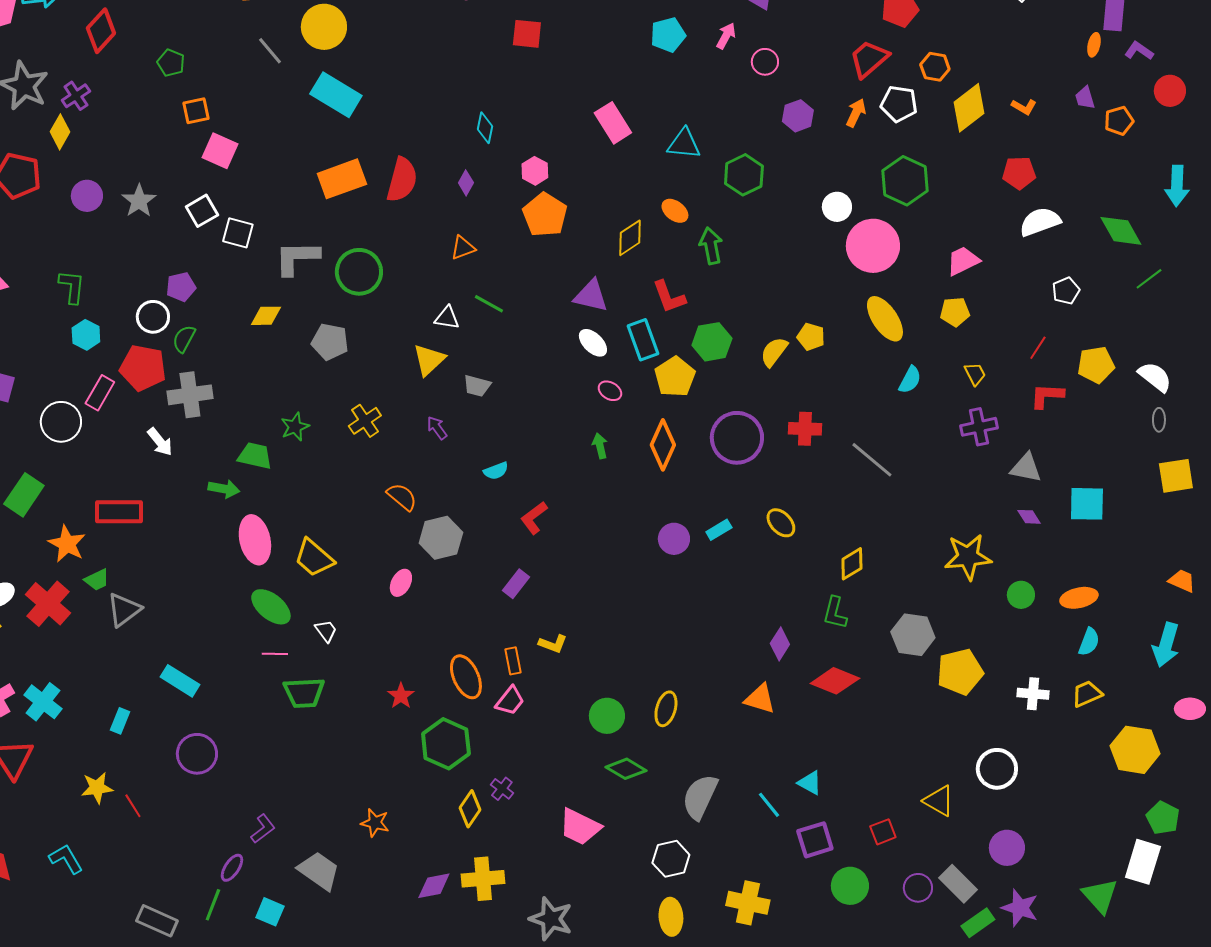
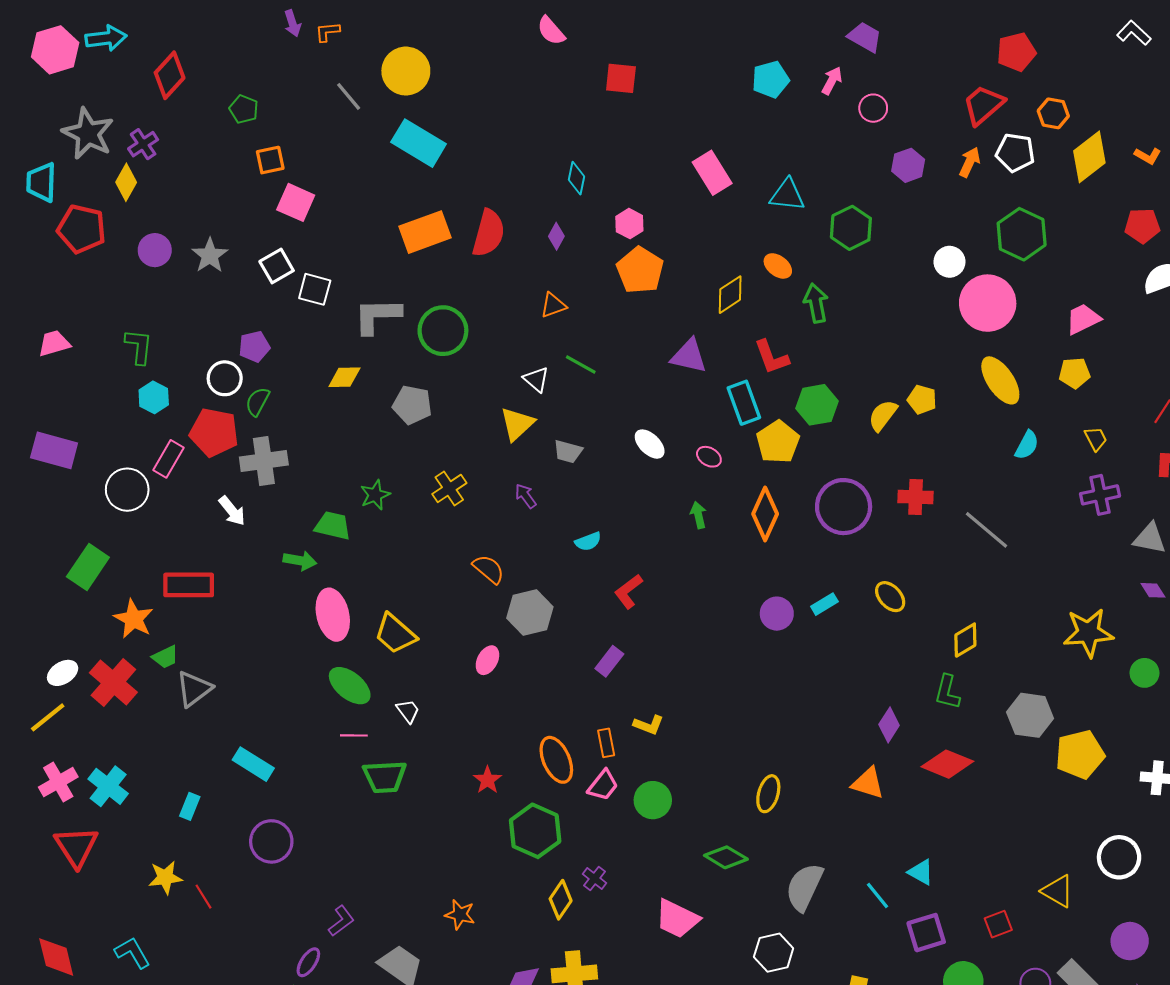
white triangle: (447, 318) -> (536, 379), turned 32
white ellipse: (593, 343) -> (650, 444), moved
green circle: (607, 716) -> (653, 800), moved

